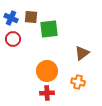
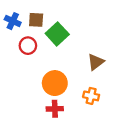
green square: (49, 29) -> (57, 34), turned -36
red circle: (13, 39) -> (28, 46), moved

